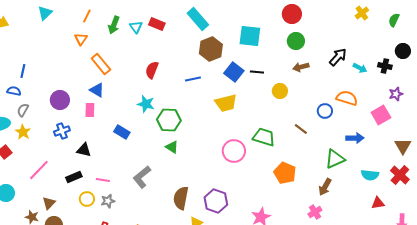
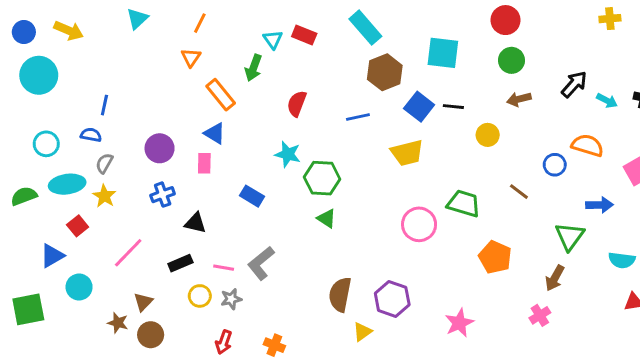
yellow cross: (362, 13) -> (610, 19), turned 32
green arrow: (114, 25) -> (254, 68), moved
green triangle: (335, 159) -> (570, 236), turned -30
gray L-shape: (142, 177) -> (261, 263), moved

